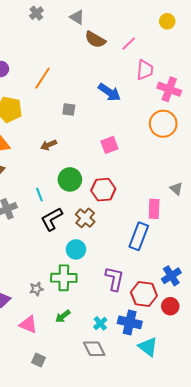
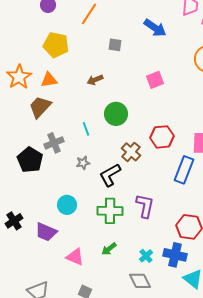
red hexagon: (103, 190) -> (162, 137), moved
black L-shape: (52, 219) -> (110, 175), moved
cyan circle: (76, 249) -> (67, 205), moved
purple L-shape: (114, 279) -> (145, 206), moved
gray star: (36, 289) -> (83, 163), moved

